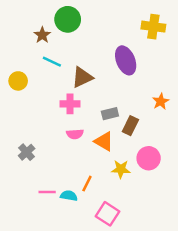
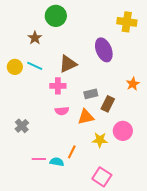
brown star: (42, 35) -> (35, 38), moved
cyan line: (52, 62) -> (35, 66), moved
orange triangle: (104, 141) -> (86, 117), turned -42
pink square: (108, 214) -> (102, 177), moved

